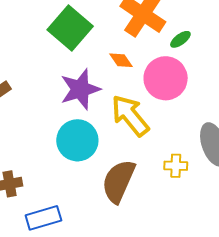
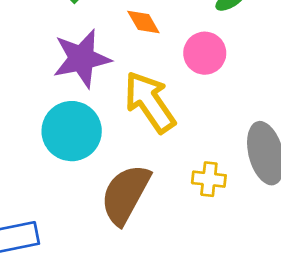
pink circle: (166, 78) -> (205, 53), size x0.7

